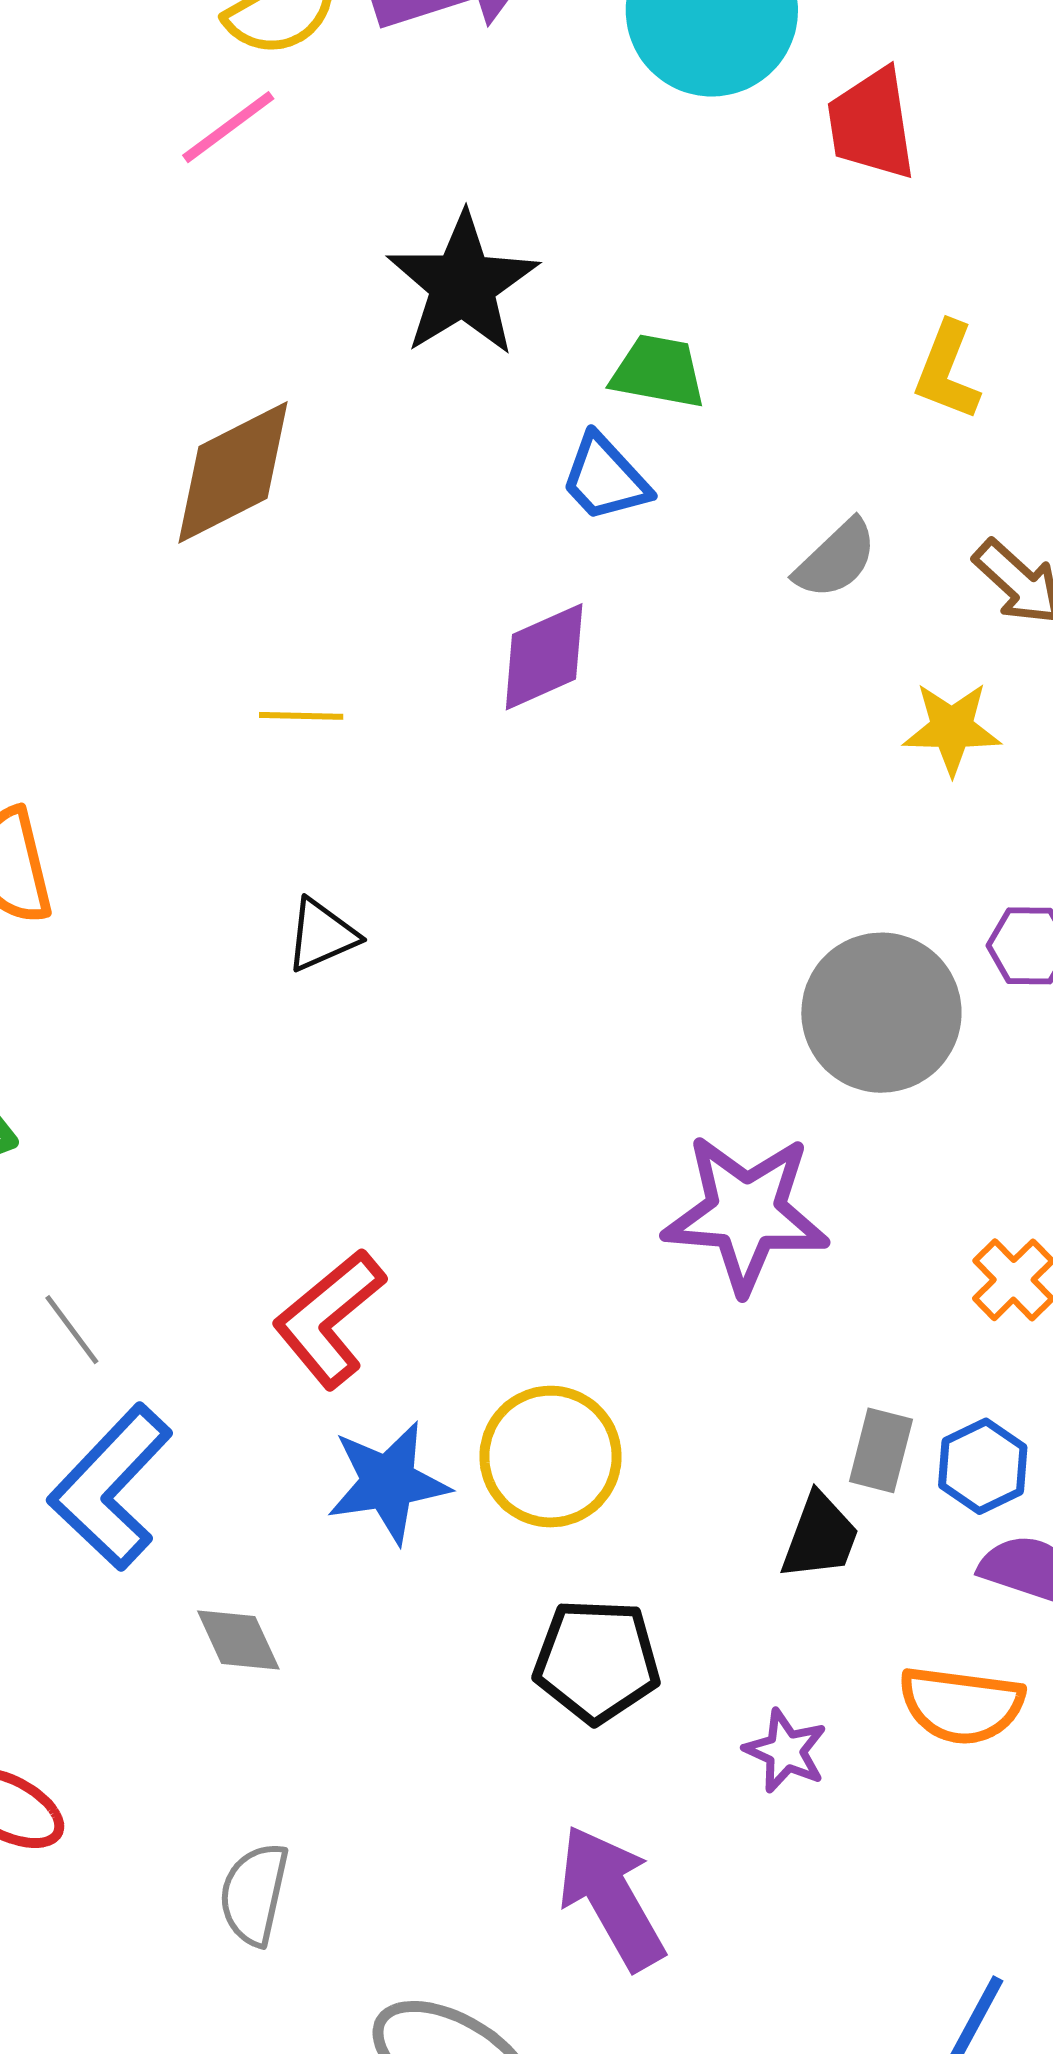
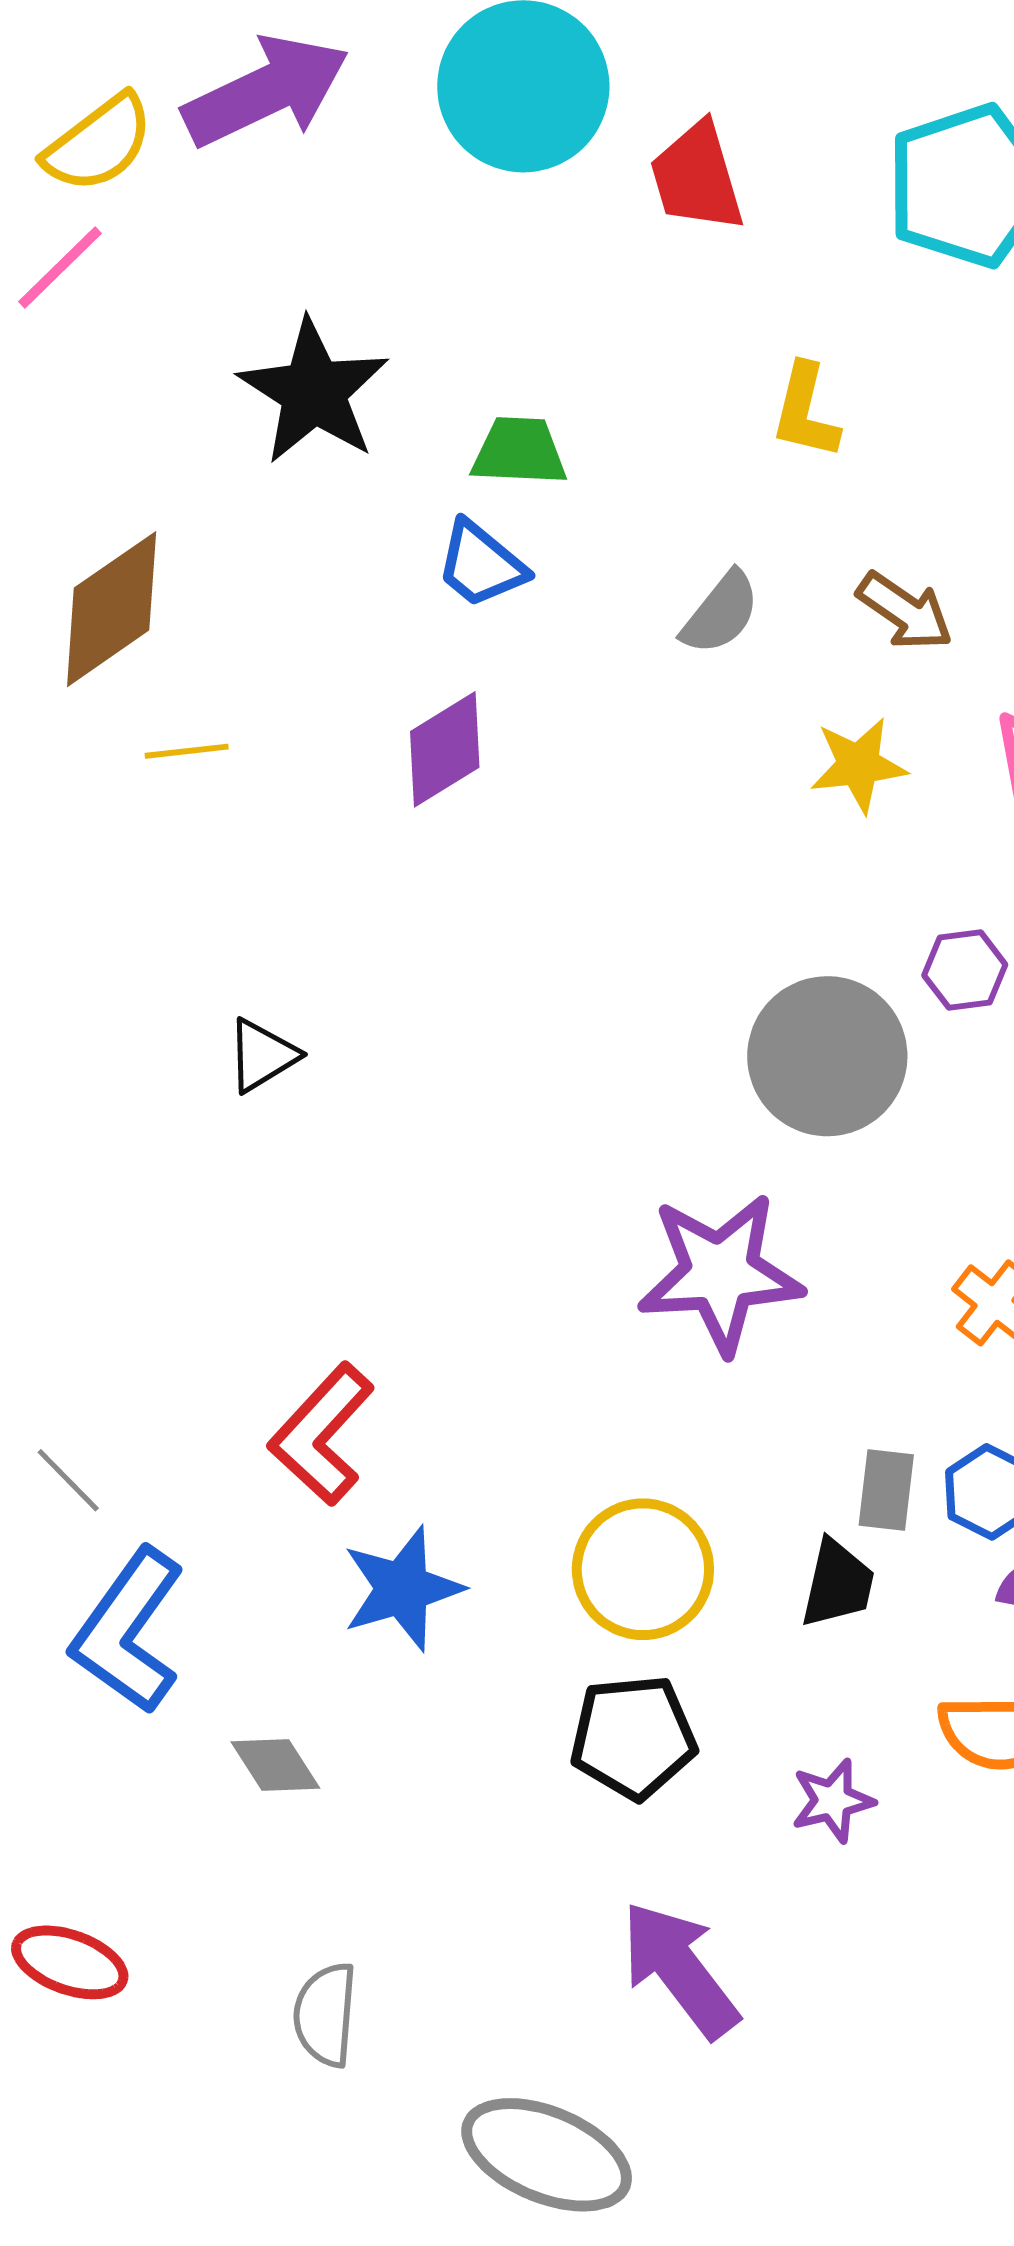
yellow line: (301, 716) -> (187, 751), moved
yellow circle: (550, 1457) -> (643, 1569), moved
purple star: (786, 1751) -> (833, 1801), turned -30

